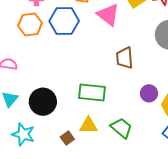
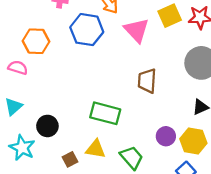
orange hexagon: (30, 24) -> (36, 41), moved
purple circle: (149, 93) -> (166, 136), moved
black circle: (43, 102) -> (47, 126), moved, size x0.7

